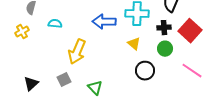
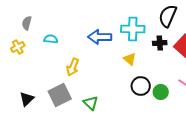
green circle: (165, 49) -> (161, 92), moved
yellow arrow: (77, 52) -> (73, 67), size x0.7
gray square: (64, 80) -> (60, 95), size x1.6

